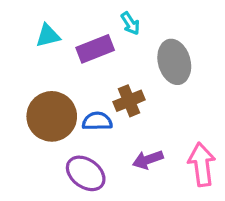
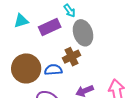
gray ellipse: (174, 62) -> (83, 33), moved

